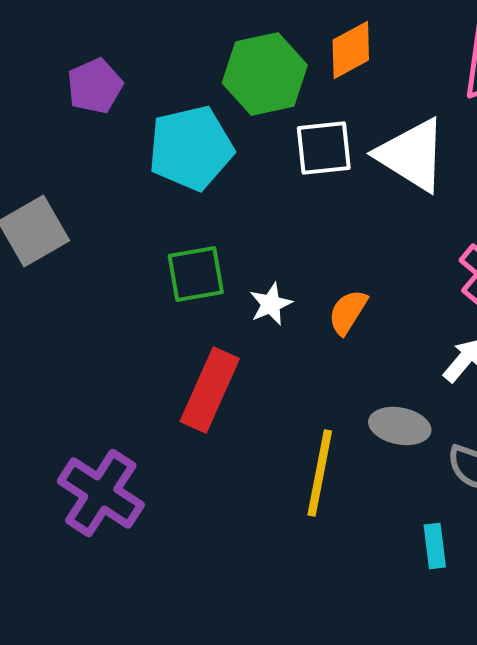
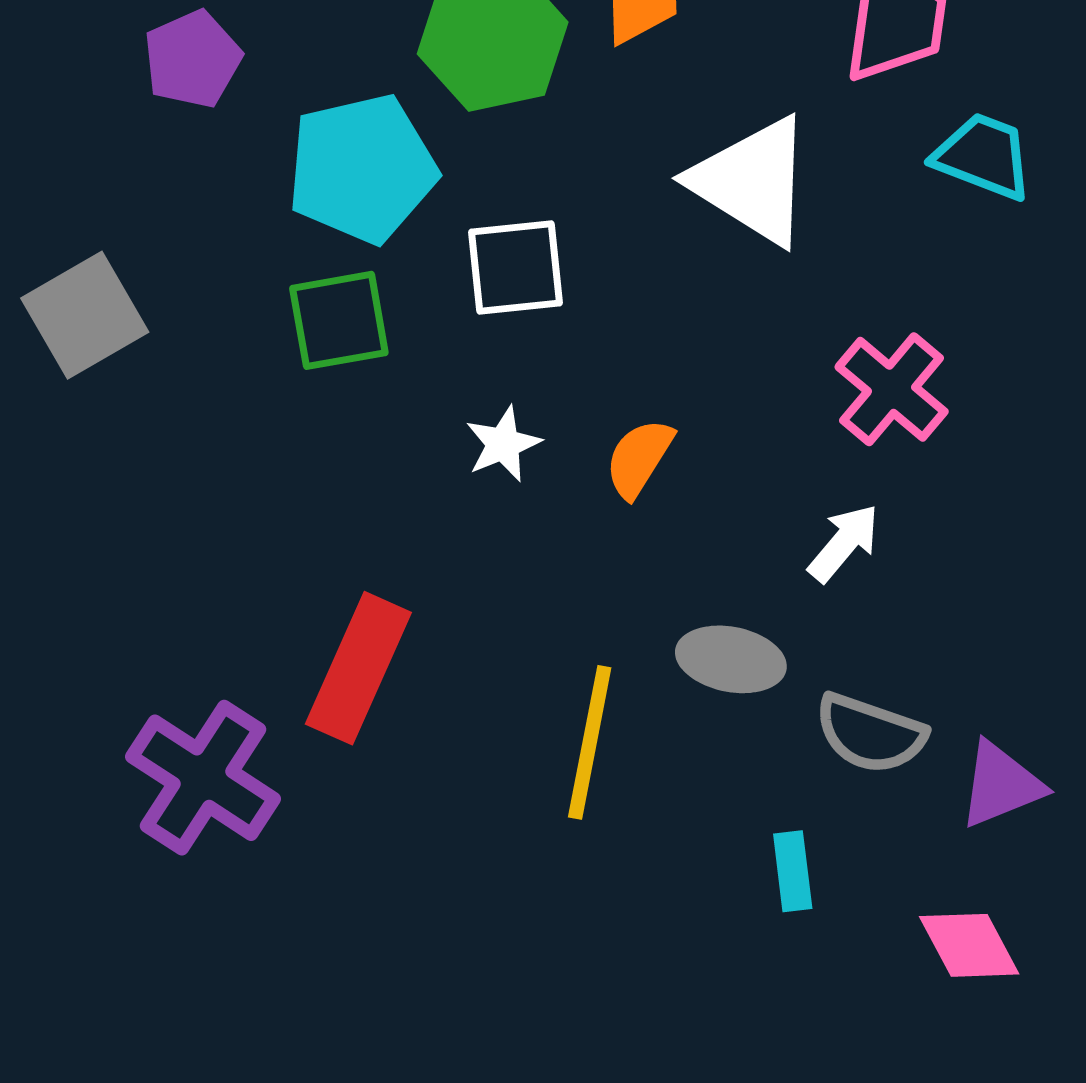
white square: (324, 148) -> (515, 267), moved
green square: (196, 274) -> (339, 320), moved
red rectangle: (210, 390) -> (358, 668), moved

